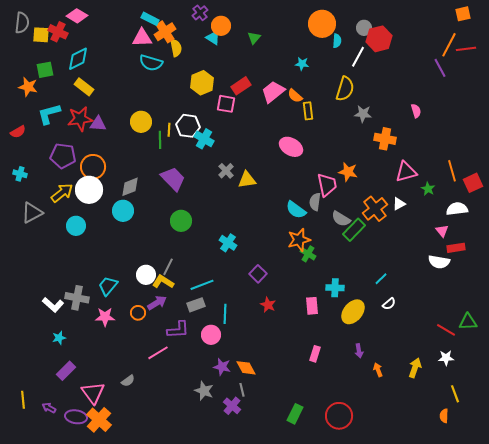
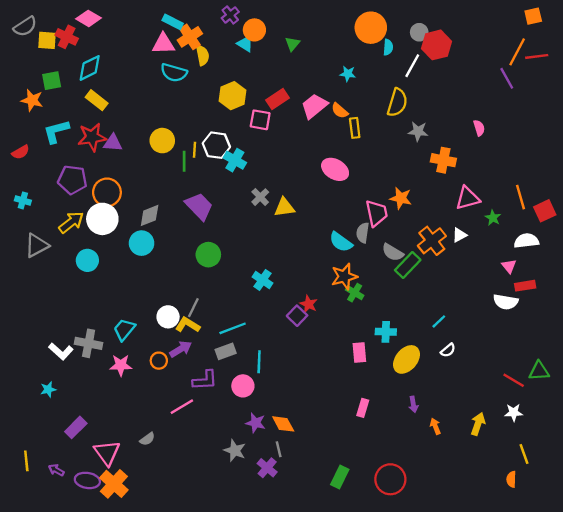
gray semicircle: (22, 23) -> (25, 27), turned 50
red star: (268, 305) -> (309, 304), moved
cyan star: (59, 338) -> (48, 389), moved

